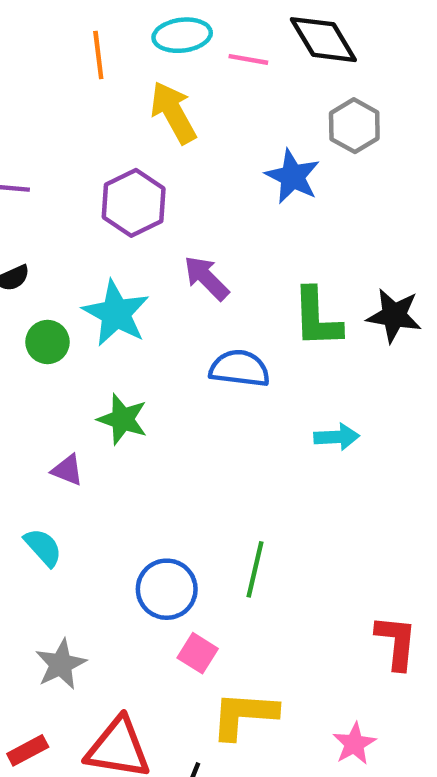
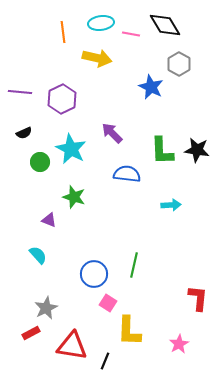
yellow arrow: (173, 112) -> (97, 58), turned 132
purple hexagon: (134, 203) -> (62, 99), moved
yellow L-shape: (244, 715) -> (129, 331), turned -92
red rectangle: (28, 750) -> (31, 333), moved

